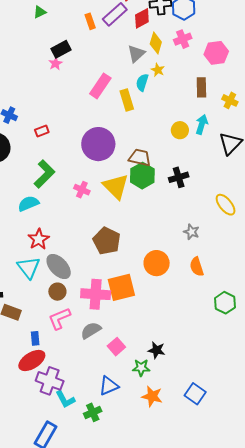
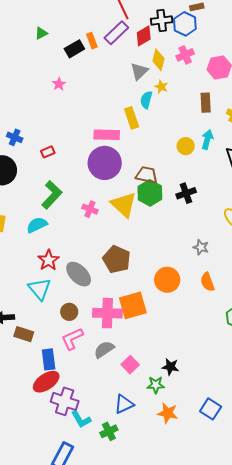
black rectangle: (61, 49) -> (74, 49), moved
pink rectangle: (100, 86) -> (107, 135), moved, turned 60
gray ellipse: (59, 267) -> (79, 274), moved
blue rectangle: (35, 338) -> (49, 359), size x1.5

